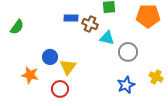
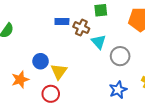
cyan triangle: (107, 38) -> (99, 42), turned 35
orange star: (30, 75) -> (20, 80), turned -30

